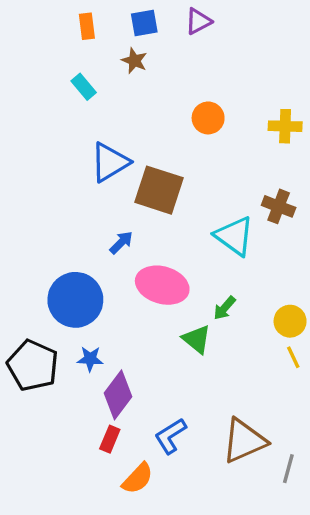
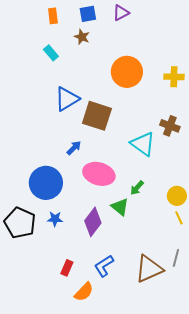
orange circle: (208, 118) -> (127, 72), size x1.6
purple diamond: (118, 395) -> (93, 222), moved
gray line: (288, 469) -> (176, 258), moved

